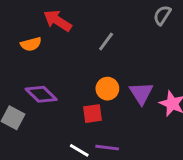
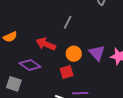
red arrow: (58, 21) -> (46, 44), moved
orange semicircle: (31, 44) -> (10, 37), moved

